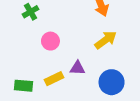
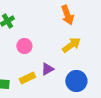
purple triangle: (77, 68) -> (47, 69), turned -32

